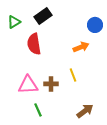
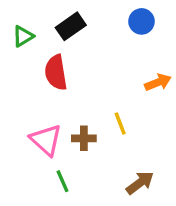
blue circle: (95, 25) -> (142, 21), moved
orange arrow: (81, 47) -> (158, 82), moved
pink triangle: (28, 85) -> (46, 140), turned 45

